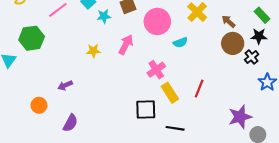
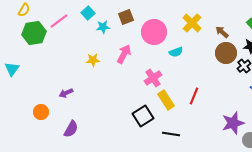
green hexagon: (32, 38) -> (34, 33), moved
black square: (146, 109) -> (143, 116), turned -30

